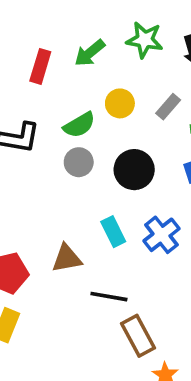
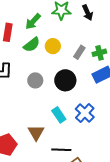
gray rectangle: (168, 107) -> (79, 52), moved
green semicircle: (79, 125) -> (32, 45), moved
brown triangle: (67, 258) -> (36, 133), turned -42

